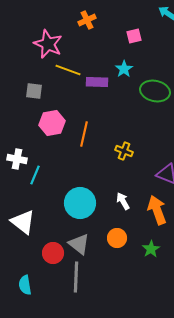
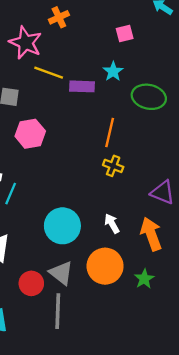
orange cross: (87, 20) -> (59, 17), moved
orange line: (84, 134) -> (110, 133), moved
orange circle: (117, 238) -> (105, 266), size x1.6

